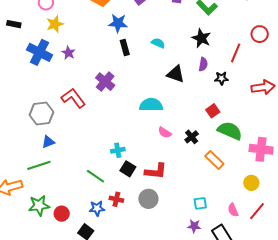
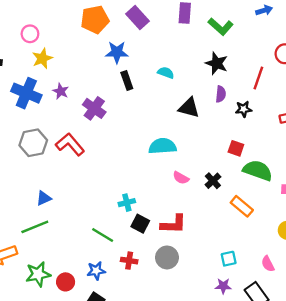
purple cross: (105, 82) -> (94, 108), moved
red square: (213, 111) -> (236, 148), turned -32
gray hexagon: (42, 113) -> (33, 143), moved
blue star: (97, 208) -> (96, 271), moved

